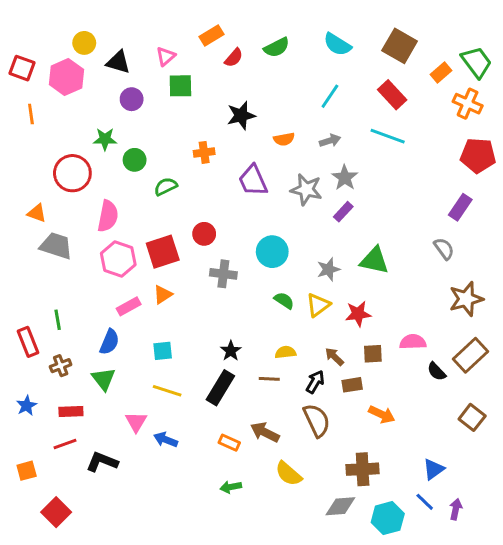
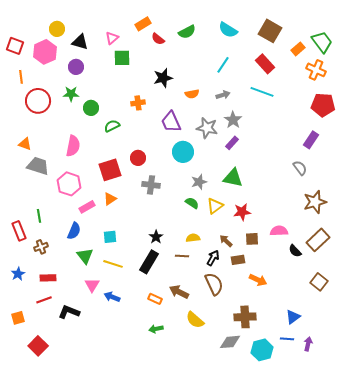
red semicircle: (234, 58) -> (158, 39), turned 88
purple circle: (132, 99) -> (76, 67), moved
red circle: (72, 173) -> (38, 101), moved
cyan circle: (272, 252) -> (183, 152), moved
pink hexagon: (118, 259) -> (69, 184), moved
green triangle: (374, 261) -> (233, 178), moved
gray star: (328, 269) -> (199, 182), moved
green triangle: (103, 379) -> (85, 256), moved
blue line: (425, 502) -> (287, 339), turned -40

